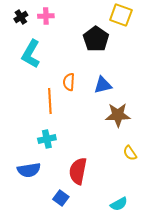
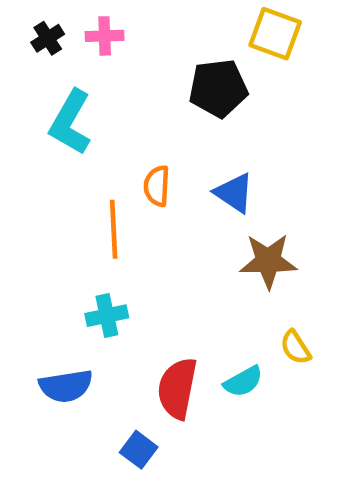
black pentagon: (96, 39) -> (218, 88), turned 30
blue triangle: (103, 85) -> (234, 193), turned 48
cyan semicircle: (119, 204) -> (243, 381), moved

